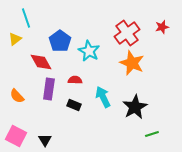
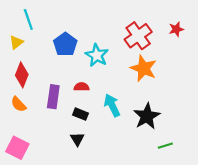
red diamond: (41, 62) -> (22, 75), moved, turned 50
black triangle: (45, 140) -> (77, 139), moved

